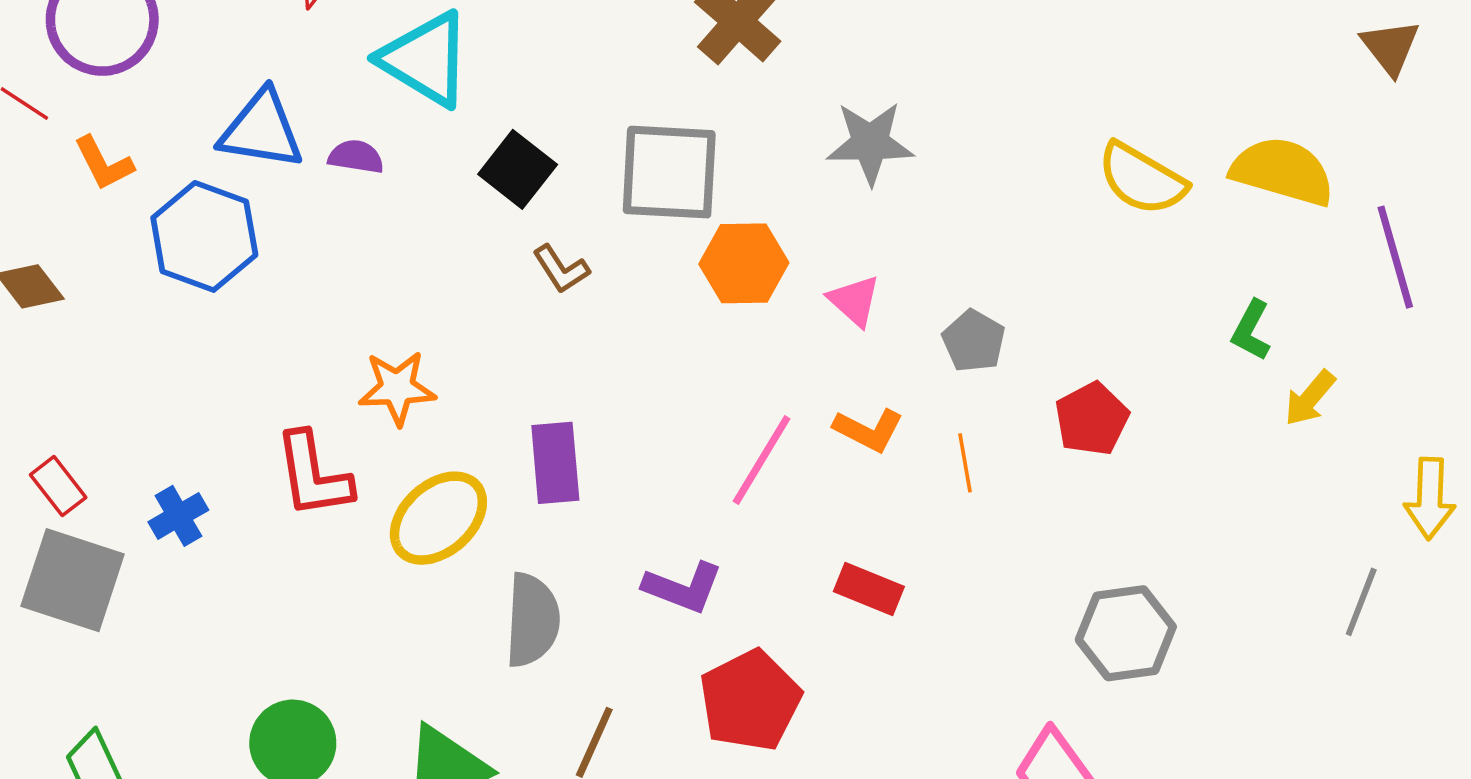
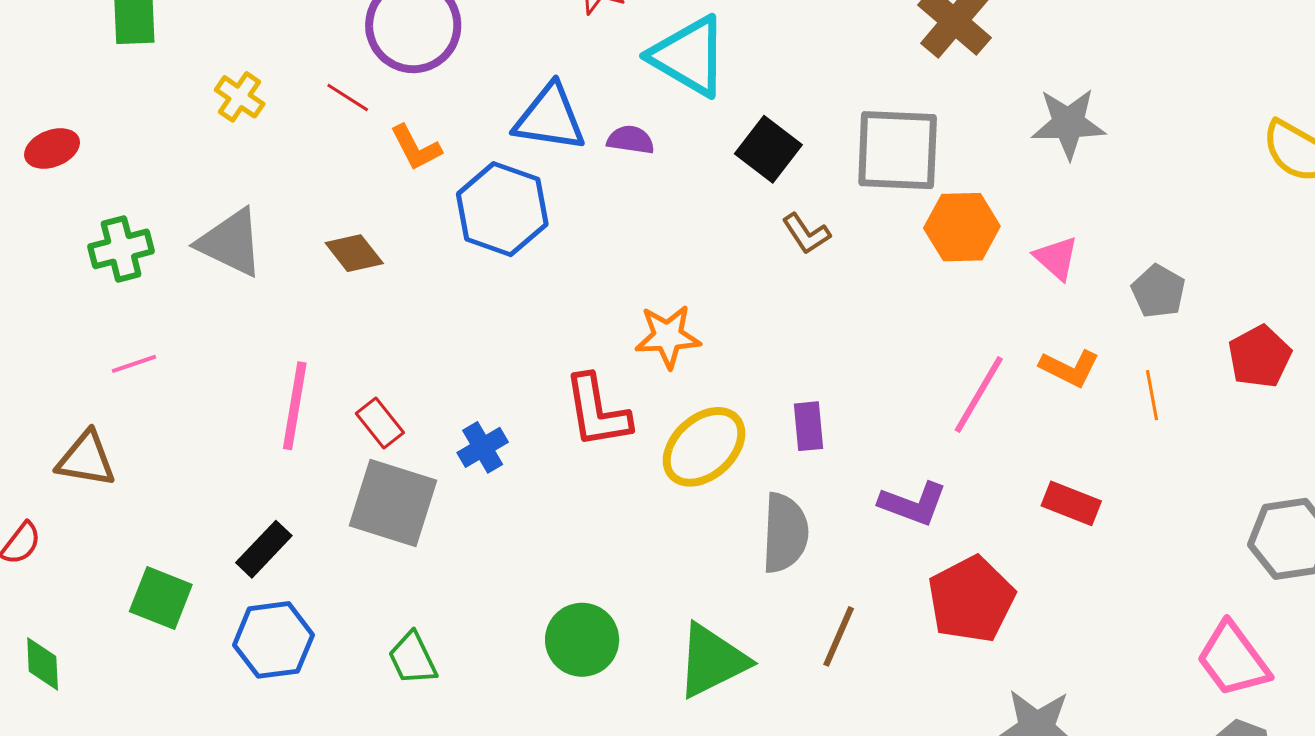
purple rectangle: (555, 463) -> (808, 426), moved, size x0.7

